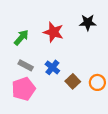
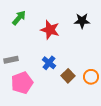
green arrow: (21, 37) -> (19, 18), moved
gray rectangle: (26, 65) -> (11, 60), moved, turned -40

